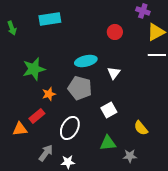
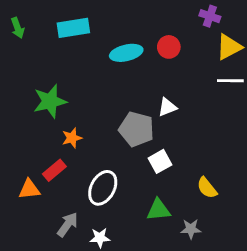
green arrow: (12, 28) -> (18, 28), moved
cyan ellipse: (86, 61) -> (126, 53), moved
white triangle: (114, 73) -> (167, 107), turned 32
gray pentagon: (80, 88) -> (136, 129), moved

